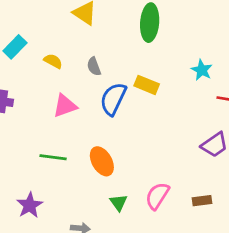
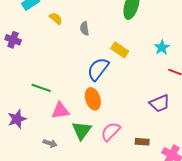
blue semicircle: (113, 99) -> (98, 69), moved
pink triangle: (65, 106) -> (60, 111), moved
orange ellipse: (102, 161) -> (93, 99), moved
green triangle: (119, 202) -> (82, 130), size x1.5

